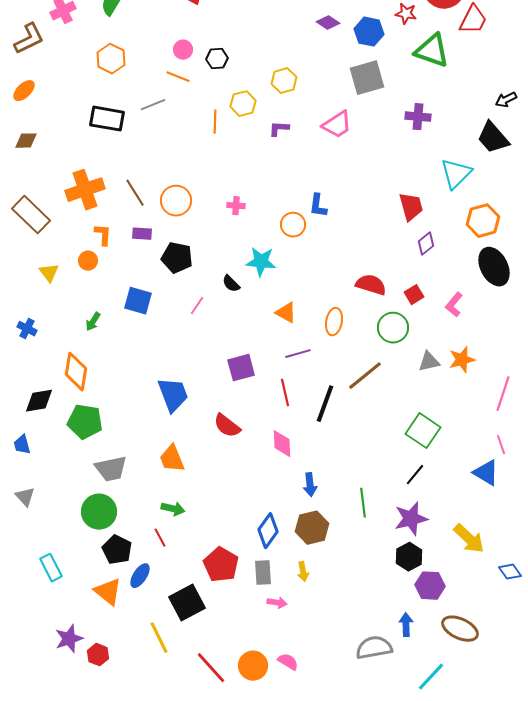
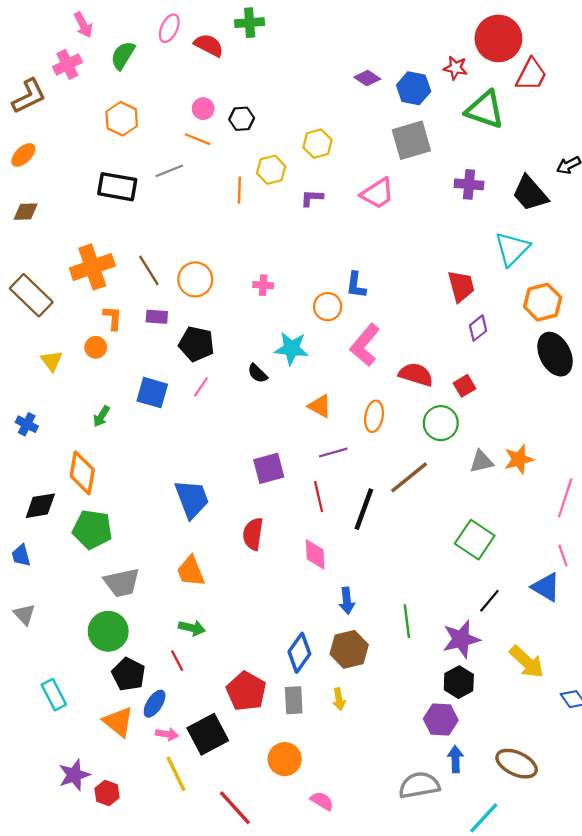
black trapezoid: (493, 138) -> (530, 193), moved
pink L-shape: (454, 305) -> (365, 345), moved, size x1.5
pink line: (197, 306) -> (201, 387), moved
red semicircle: (227, 426) -> (253, 534), turned 60
black line: (415, 475) -> (489, 601), moved
purple hexagon: (430, 586) -> (441, 720), moved
pink arrow: (277, 603) -> (167, 734), moved
orange circle: (253, 666) -> (285, 759), moved

